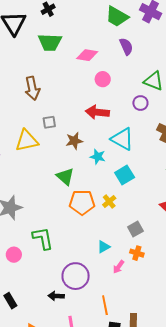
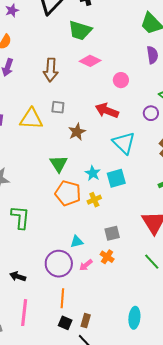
pink diamond: (87, 55) -> (90, 61), moved
brown star: (74, 141) -> (77, 132), turned -30
cyan star: (98, 157) -> (93, 173), moved
purple circle: (76, 276) -> (59, 264), moved

